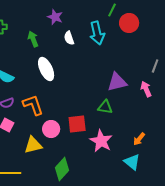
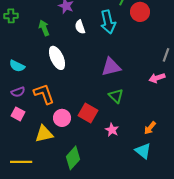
purple triangle: (117, 82) -> (111, 67), moved
pink arrow: (146, 89) -> (157, 78), turned -84
green triangle: (105, 107) -> (116, 96), turned 35
red square: (77, 124) -> (88, 113), turned 36
pink star: (101, 141) -> (112, 130), size x0.6

